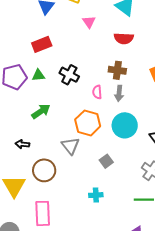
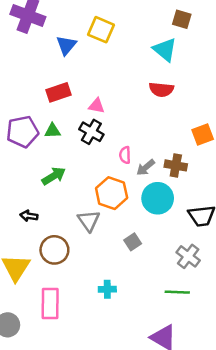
pink triangle: (89, 22) -> (97, 106), moved, turned -48
brown cross: (117, 70) -> (176, 165), moved
gray arrow: (119, 93) -> (146, 168), moved, turned 42
cyan cross: (96, 195) -> (107, 289), moved

